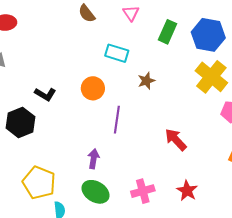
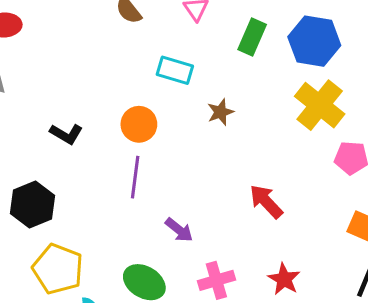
purple line: (117, 120) -> (135, 177), moved
black hexagon: (21, 122) -> (32, 205), moved
purple arrow: (93, 159) -> (179, 230), moved, turned 120

